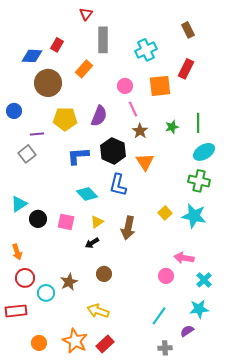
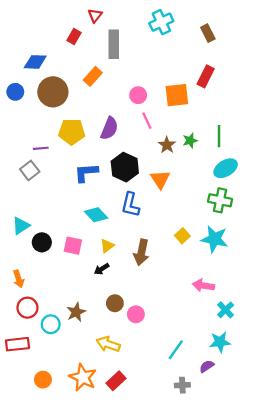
red rectangle: (57, 45) -> (74, 37), moved
cyan cross: (146, 50) -> (161, 22), moved
blue circle: (14, 111) -> (15, 92), moved
brown star: (140, 131) -> (167, 145), moved
pink circle: (166, 276) -> (136, 314), moved

